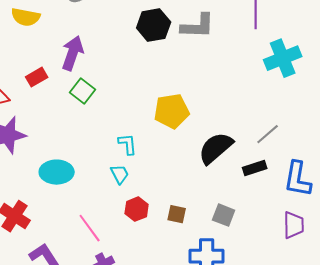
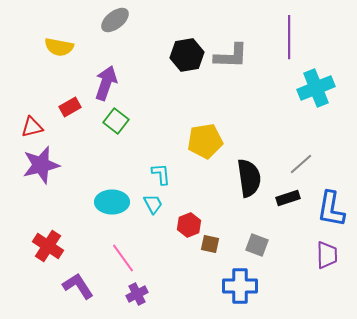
black semicircle: (216, 148) -> (249, 178), turned 123
cyan ellipse: (57, 172) -> (112, 202), moved
red hexagon: (137, 209) -> (189, 225), moved

